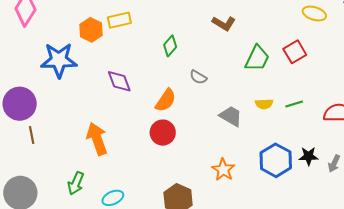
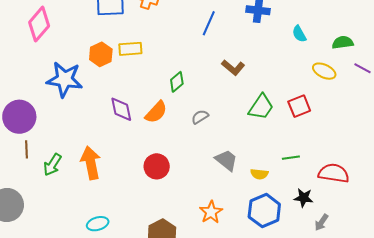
gray semicircle: (198, 77) -> (200, 117), turned 108
orange semicircle: (166, 100) -> (156, 112), moved
yellow semicircle: (264, 104) -> (259, 174), moved
black star: (309, 156) -> (304, 198), moved
green arrow: (76, 183) -> (52, 165), moved

